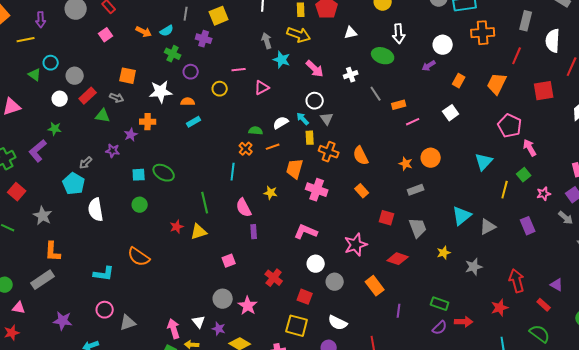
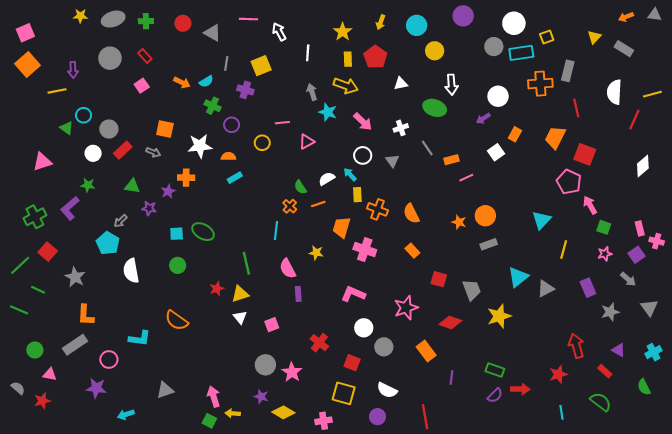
gray rectangle: (526, 21) -> (568, 71), moved
red line: (517, 56) -> (576, 108), turned -36
red square: (544, 91) -> (585, 154), moved, turned 30
white square: (451, 113) -> (496, 152), moved
green triangle: (103, 116) -> (132, 186), moved
gray triangle: (327, 119) -> (392, 161), moved
green semicircle: (256, 131) -> (300, 187), turned -128
green square: (524, 175) -> (604, 227), moved, turned -32
gray rectangle: (416, 190) -> (489, 244), moved
yellow star: (444, 253) -> (499, 316), size x1.6
gray star: (474, 267) -> (610, 312), moved
pink circle: (105, 310) -> (109, 360), moved
white triangle: (199, 322) -> (240, 317), moved

